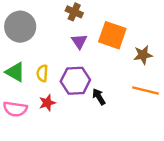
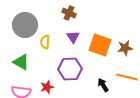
orange square: (112, 35) -> (100, 45), moved
yellow semicircle: (42, 73) -> (45, 42), moved
black arrow: (99, 97) -> (103, 85), moved

